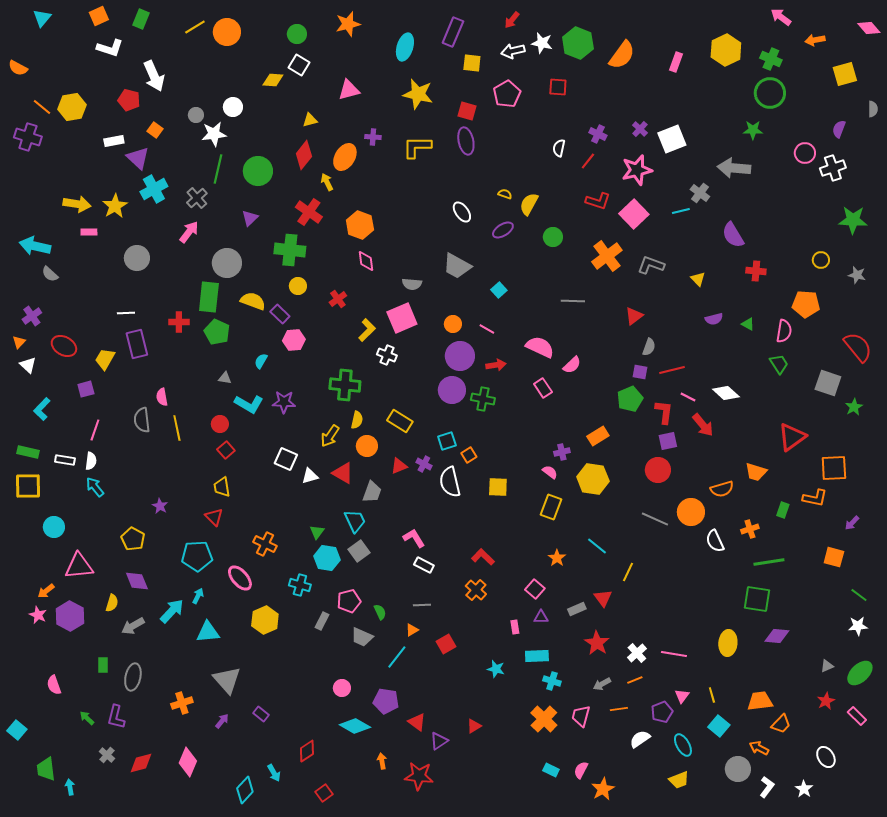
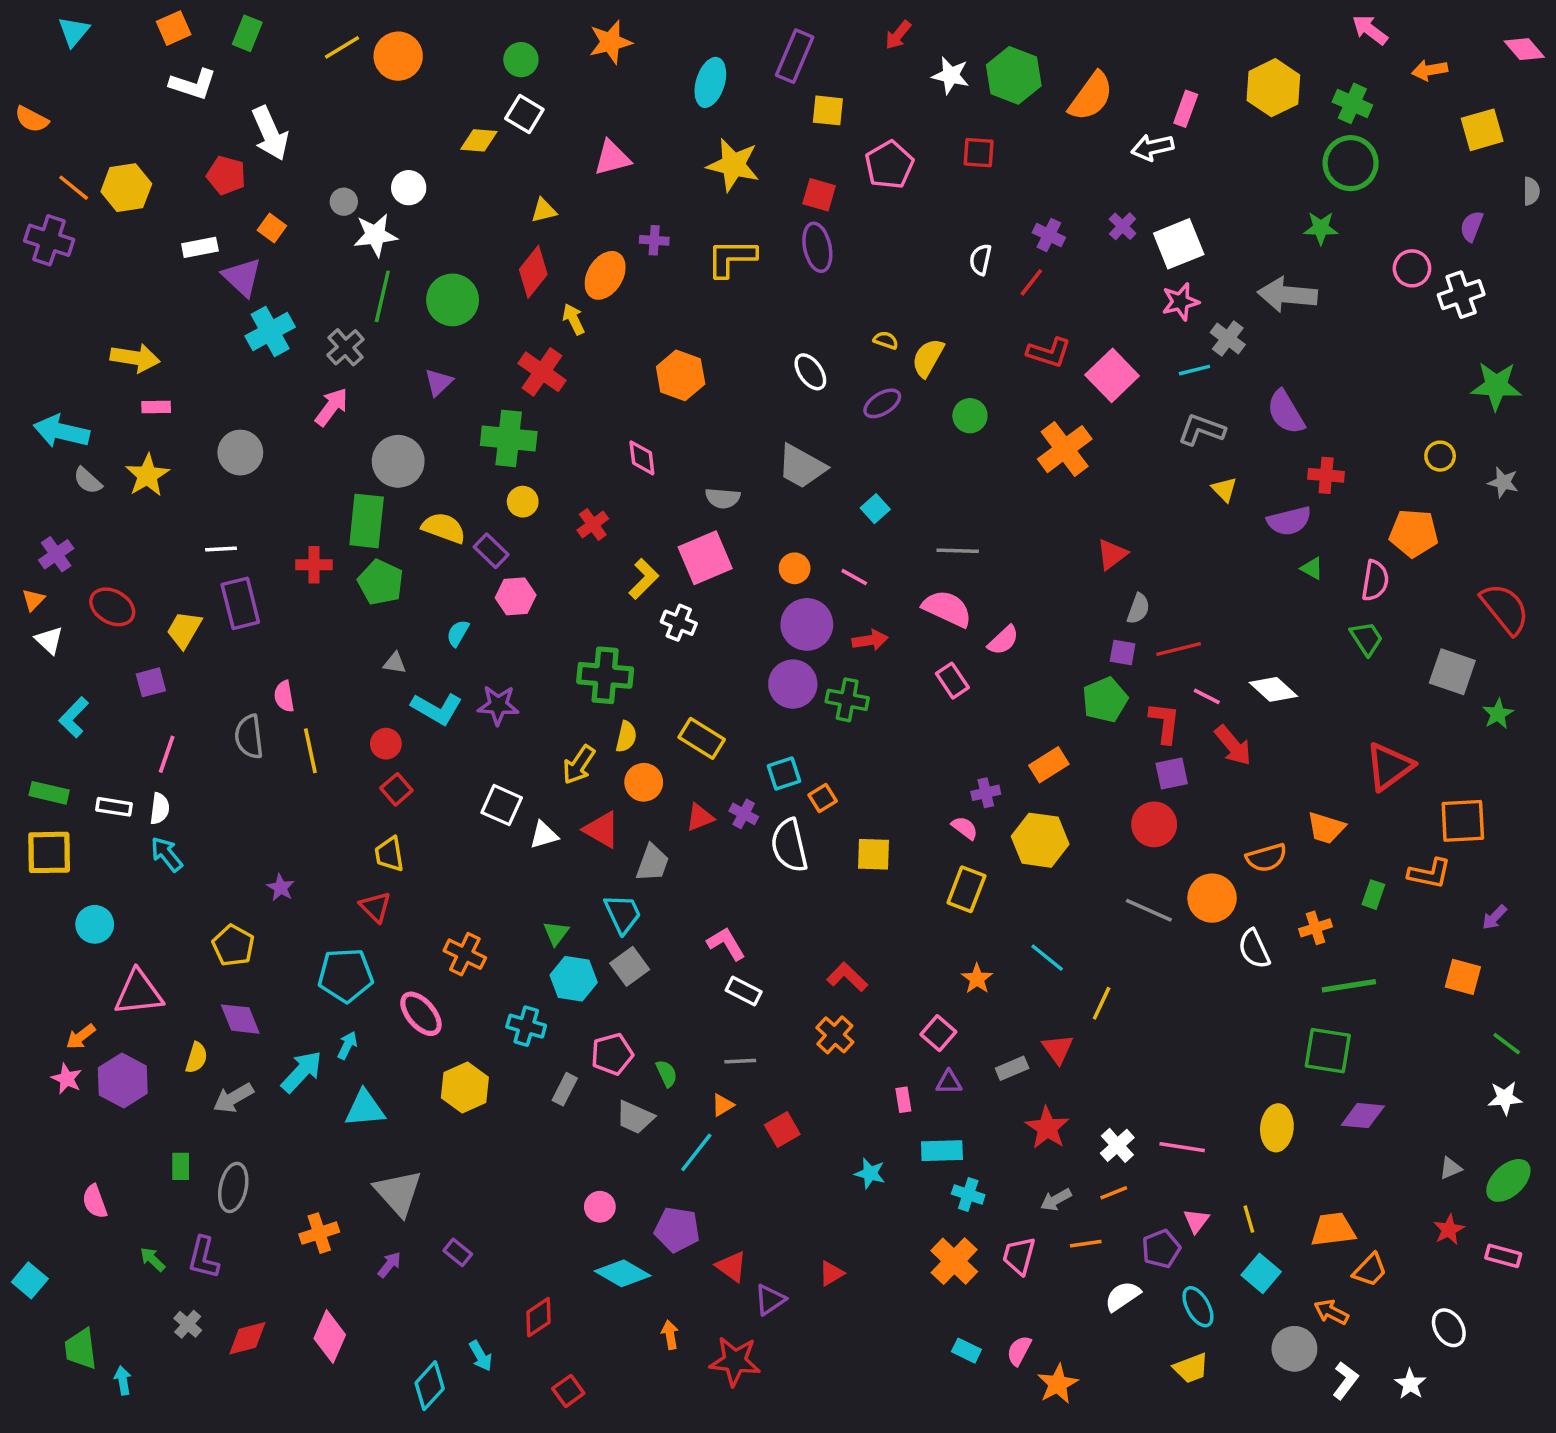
white arrow: (513, 51) -> (1152, 147), moved
pink star: (637, 170) -> (1180, 302), moved, size x0.7
yellow star: (115, 206) -> (147, 475), moved
orange hexagon: (360, 225) -> (681, 375), moved
gray L-shape: (651, 265) -> (1201, 430), moved
gray line: (573, 301) -> (958, 551), moved
purple semicircle: (714, 319) -> (1289, 521), moved, size x1.4
pink rectangle: (857, 716) -> (1503, 1256), turned -30

